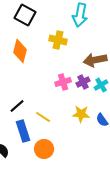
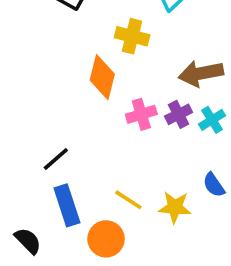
orange diamond: (20, 51) -> (102, 77), moved
yellow star: (81, 114) -> (175, 207), moved
yellow line: (43, 117) -> (128, 200), moved

